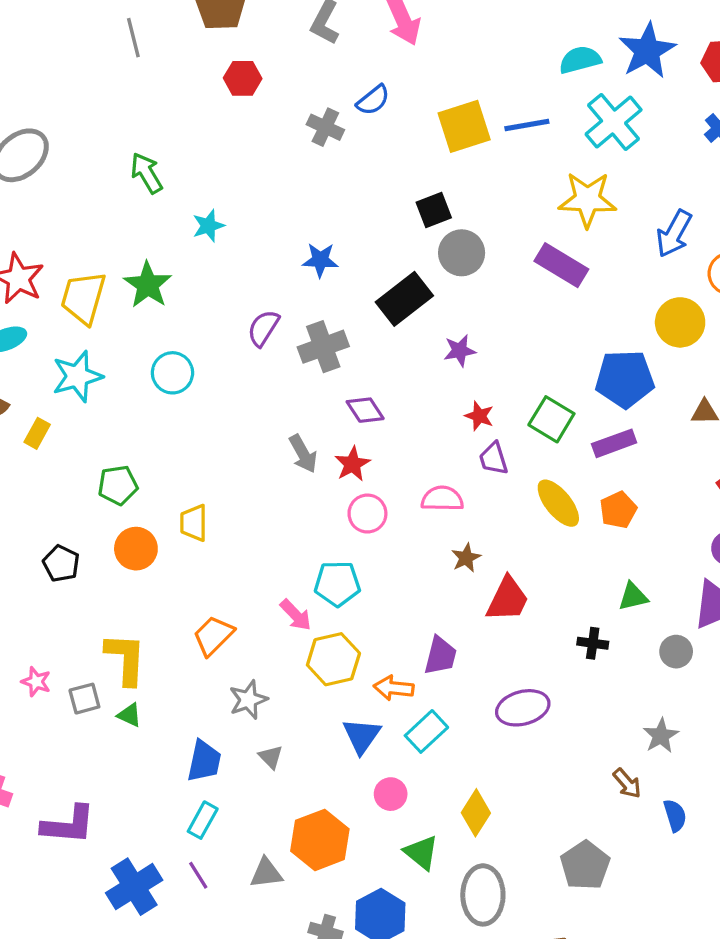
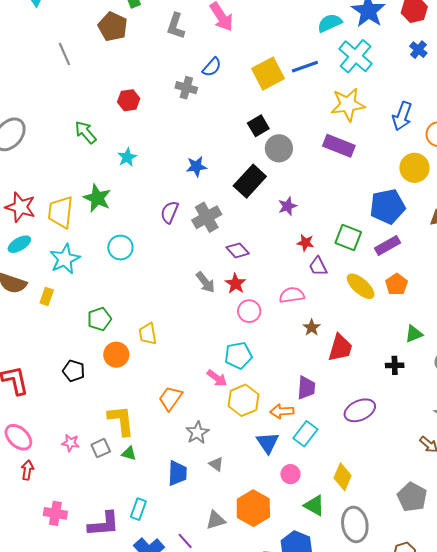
red hexagon: (243, 78) -> (129, 100), moved
cyan rectangle: (203, 820) -> (138, 509), moved
gray triangle: (266, 873) -> (216, 520), moved

